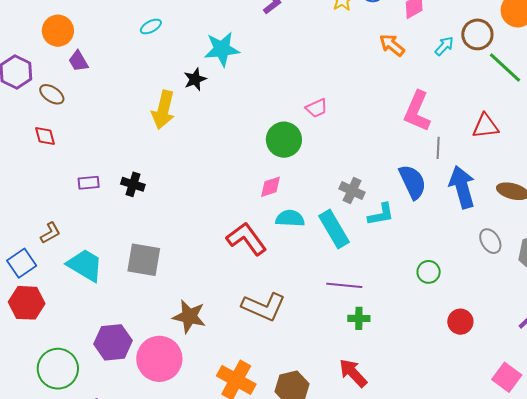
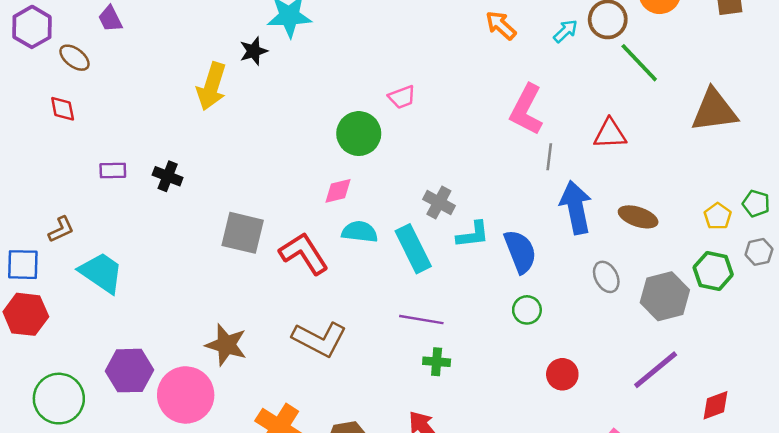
blue semicircle: (413, 182) -> (520, 252), moved
gray square: (144, 260) -> (243, 233), moved
blue square: (22, 263) -> (23, 265), turned 32

